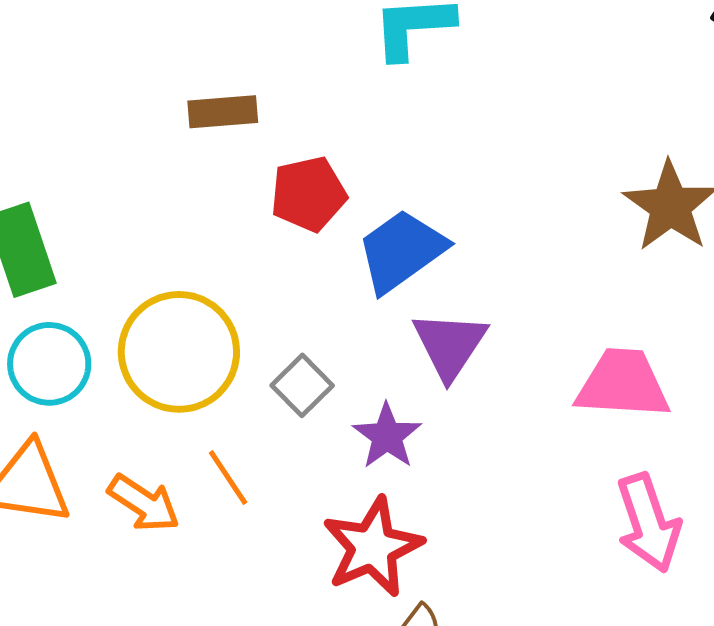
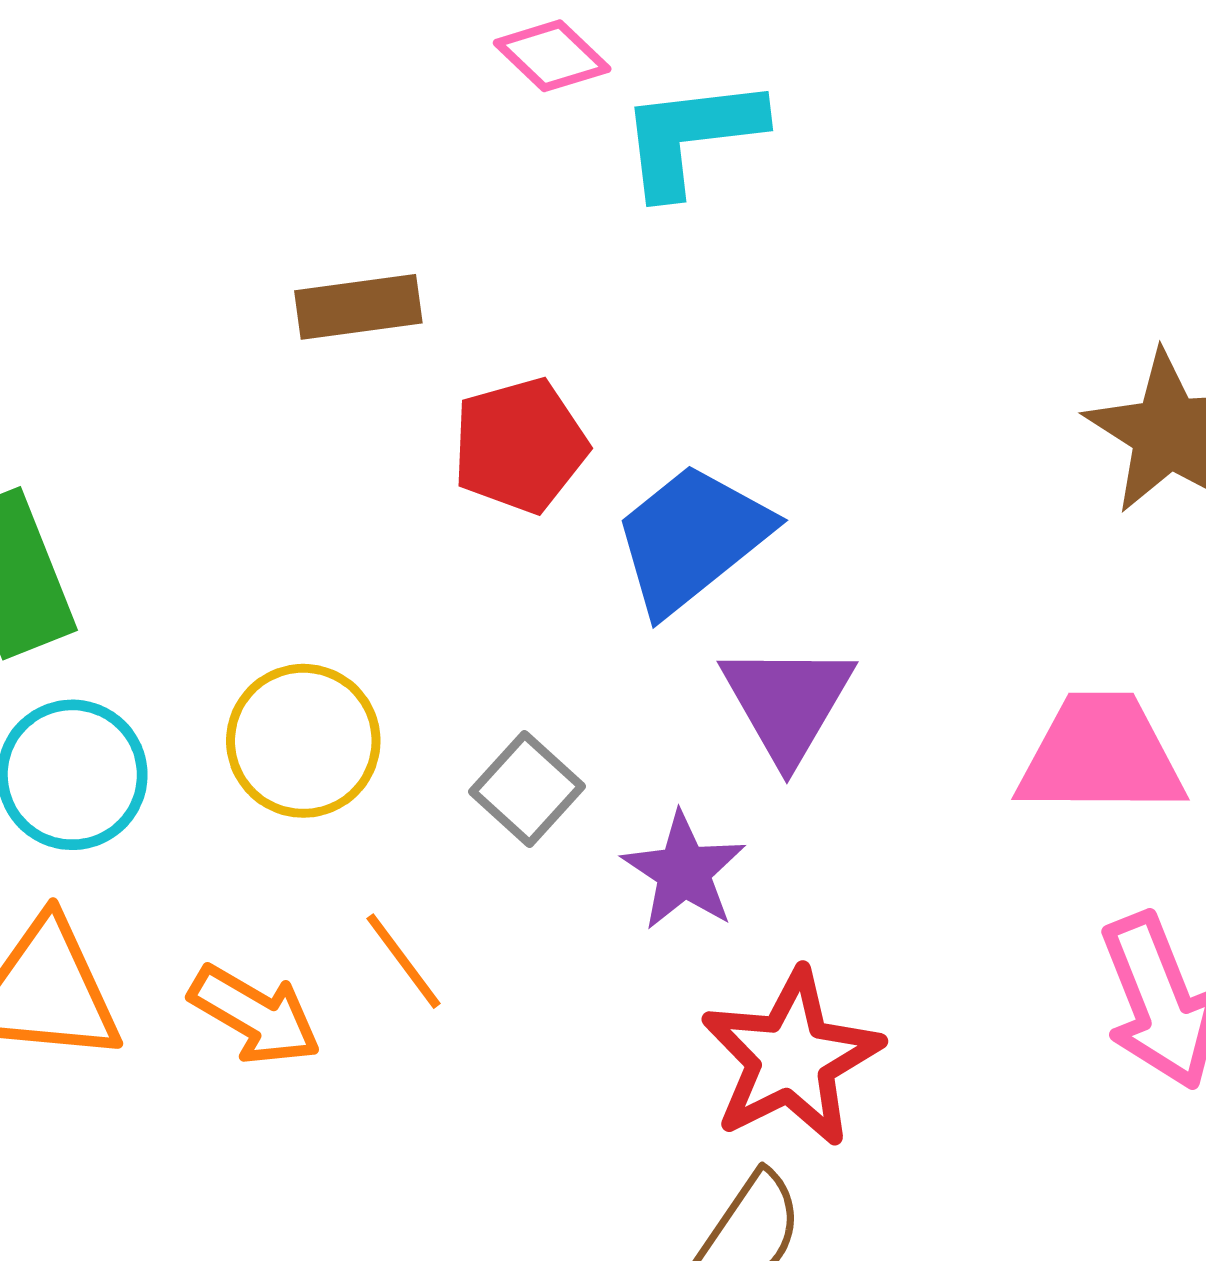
yellow circle: (179, 352) -> (303, 741), size x0.7
red star: (373, 547) -> (791, 1058), moved

